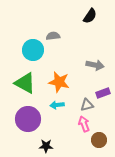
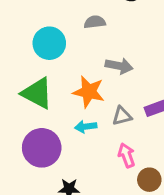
gray semicircle: (53, 36) -> (95, 22), moved
gray arrow: (95, 65) -> (119, 66), moved
gray triangle: (87, 105) -> (122, 116), moved

